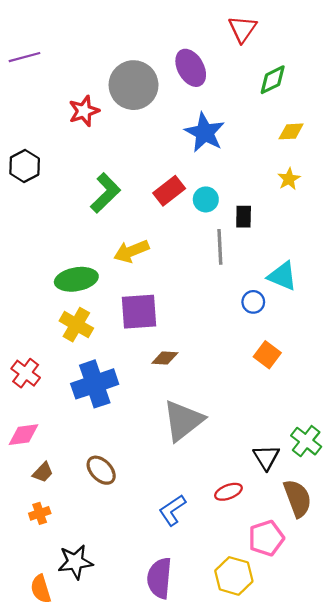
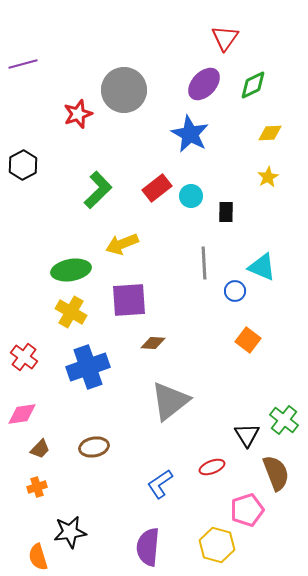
purple ellipse: (191, 68) -> (204, 84), moved, turned 72
gray line: (220, 247) -> (204, 263), moved
brown ellipse: (101, 470) -> (94, 447), turned -56

